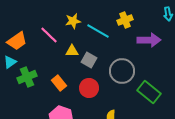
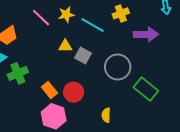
pink line: (49, 35) -> (41, 18), moved
orange rectangle: (59, 83) -> (49, 90), moved
red circle: (89, 88) -> (74, 92), moved

